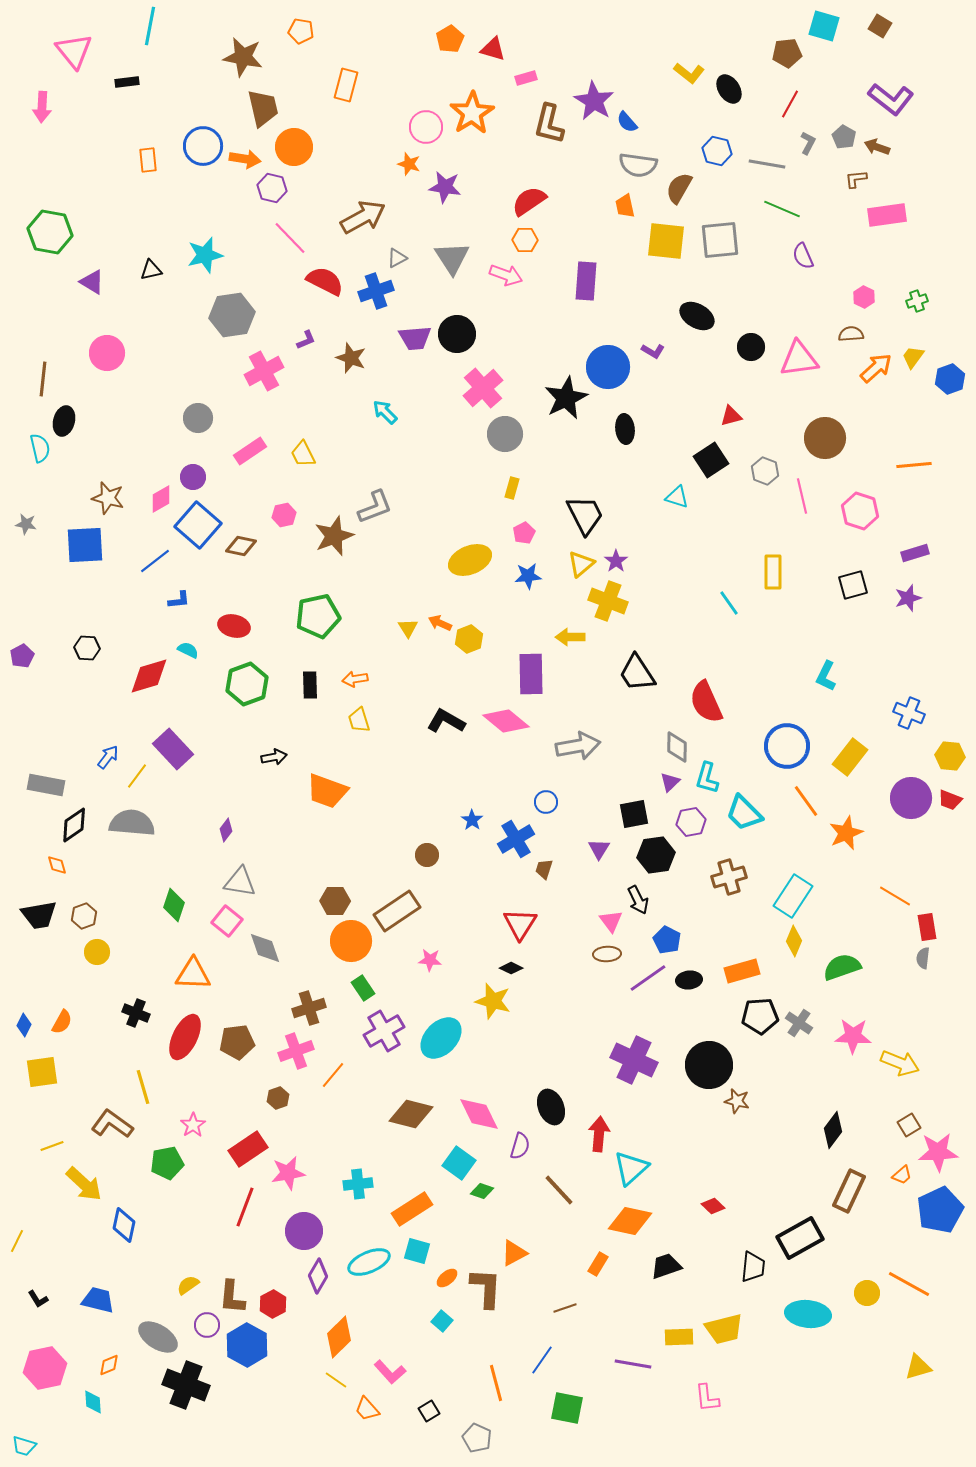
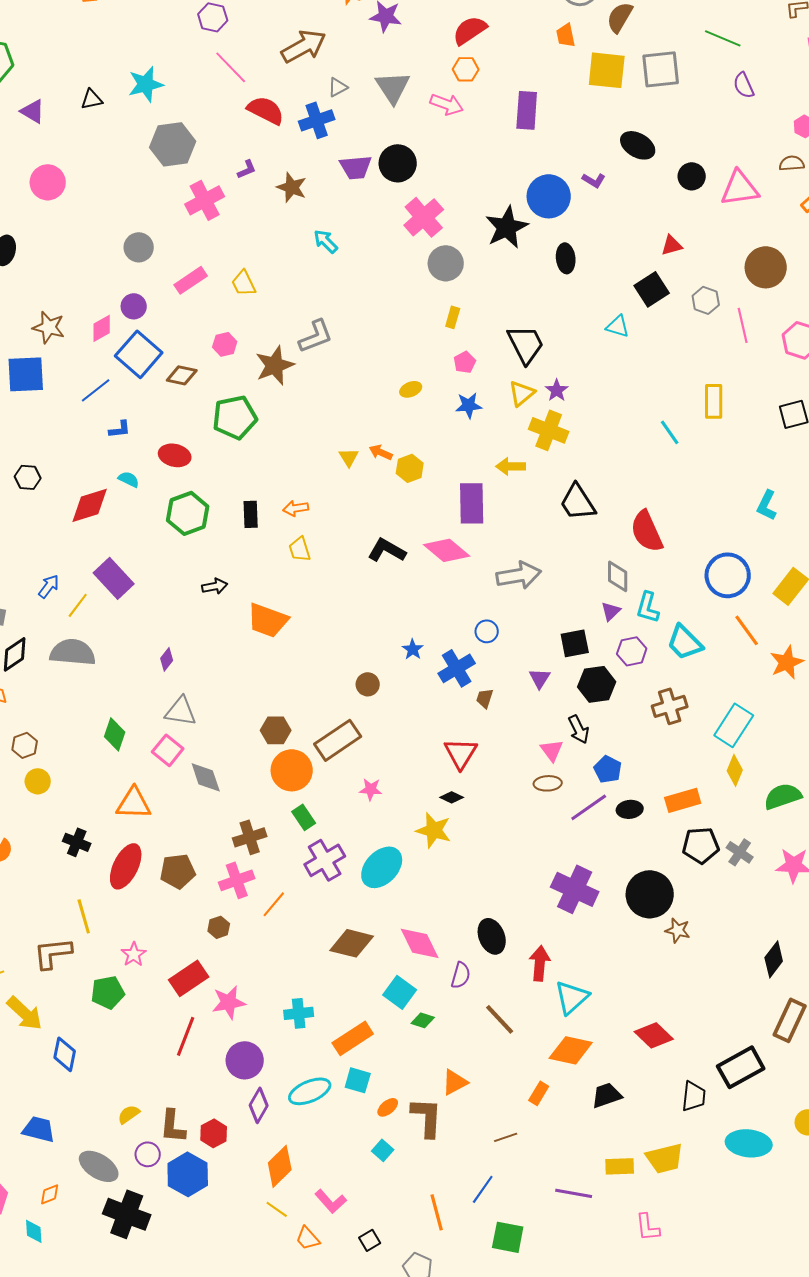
yellow ellipse: (470, 560) -> (411, 389), size x0.5
green pentagon: (318, 616) -> (235, 417), moved
brown L-shape: (112, 1124) -> (53, 953), turned -42
red diamond: (713, 1206) -> (654, 1035), size x1.6

